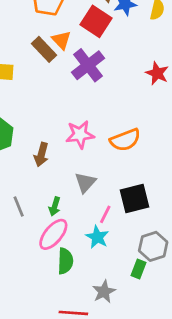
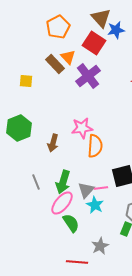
orange semicircle: (125, 140) -> (95, 146), moved, turned -65
gray triangle: (85, 182) -> (86, 190), moved
green arrow: (55, 206) -> (63, 182), size x1.6
pink line: (105, 214) -> (101, 188), turned 56
green semicircle: (65, 261) -> (71, 223), turned -36

